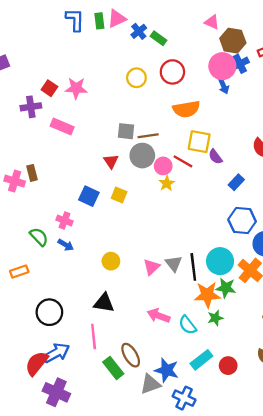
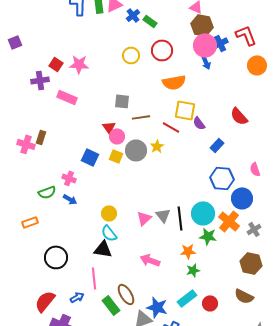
brown hexagon: (233, 41) -> (202, 25), moved
brown line: (148, 136) -> (141, 117), moved
gray circle: (142, 156) -> (136, 150), moved
pink circle: (163, 166) -> (117, 136), moved
brown rectangle: (32, 173) -> (41, 137), turned 32
green semicircle: (39, 237) -> (47, 192), turned 114
orange star: (207, 295) -> (188, 251), moved, size x0.7
green star: (215, 318) -> (193, 270), moved
cyan semicircle: (188, 325) -> (109, 233), moved
blue arrow: (56, 353) -> (77, 297), moved, size x0.6

